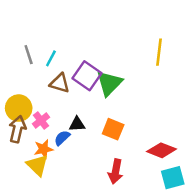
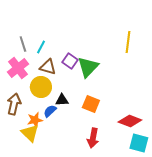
purple square: (87, 76) -> (70, 61), size x0.7
yellow circle: (19, 108) -> (41, 87), moved
pink cross: (41, 120) -> (18, 68), moved, size x1.5
cyan square: (173, 178) -> (139, 143), turned 30

